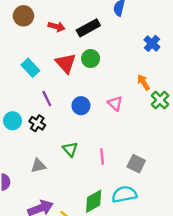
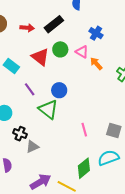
blue cross: (152, 43) -> (96, 33), moved
orange arrow: (144, 82) -> (96, 64), moved
pink triangle: (115, 103) -> (82, 52), moved
black cross: (37, 123) -> (20, 134), moved
green triangle: (70, 149) -> (48, 109), moved, size x1.5

